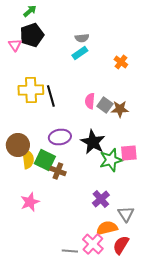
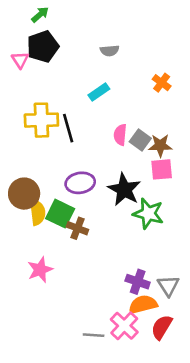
cyan rectangle: (80, 53) -> (99, 92), moved
pink square: (129, 153) -> (162, 169), moved
green star: (111, 160) -> (148, 214), turned 30
purple cross: (101, 199) -> (138, 282), moved, turned -30

